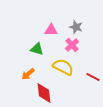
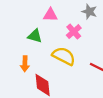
gray star: (76, 27) -> (89, 12), moved
orange arrow: (28, 74) -> (25, 64), turned -48

